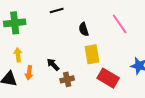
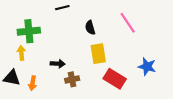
green cross: (15, 23) -> (29, 31), moved
black arrow: (53, 65) -> (58, 64), turned 136
orange arrow: (29, 73) -> (33, 83), moved

